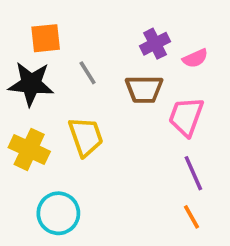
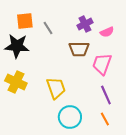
gray line: (88, 73) -> (48, 28), moved
yellow trapezoid: (86, 137) -> (56, 88), moved
cyan circle: (58, 213) -> (70, 117), moved

